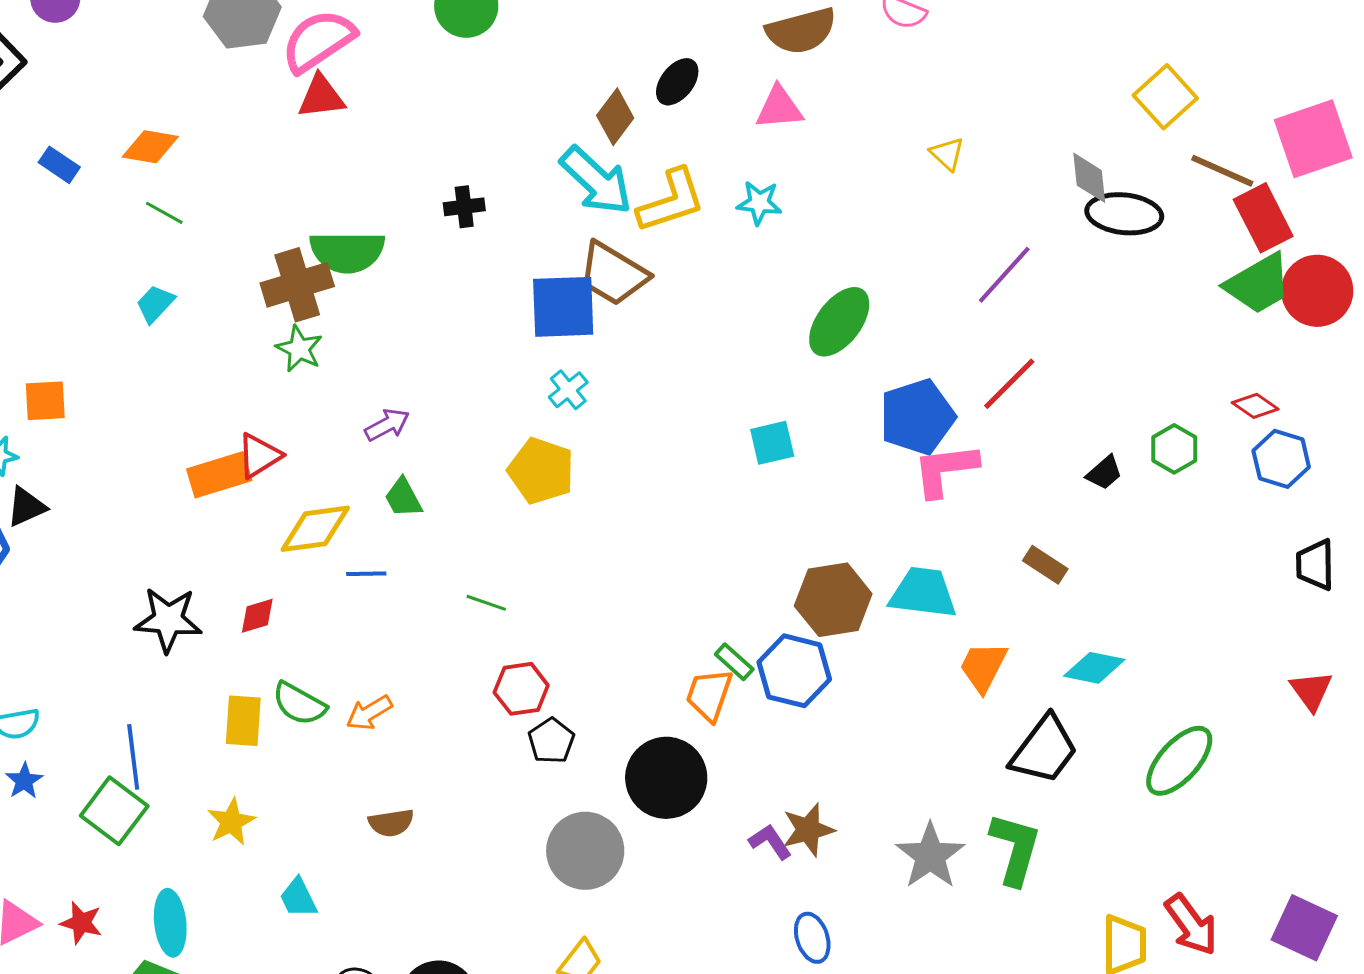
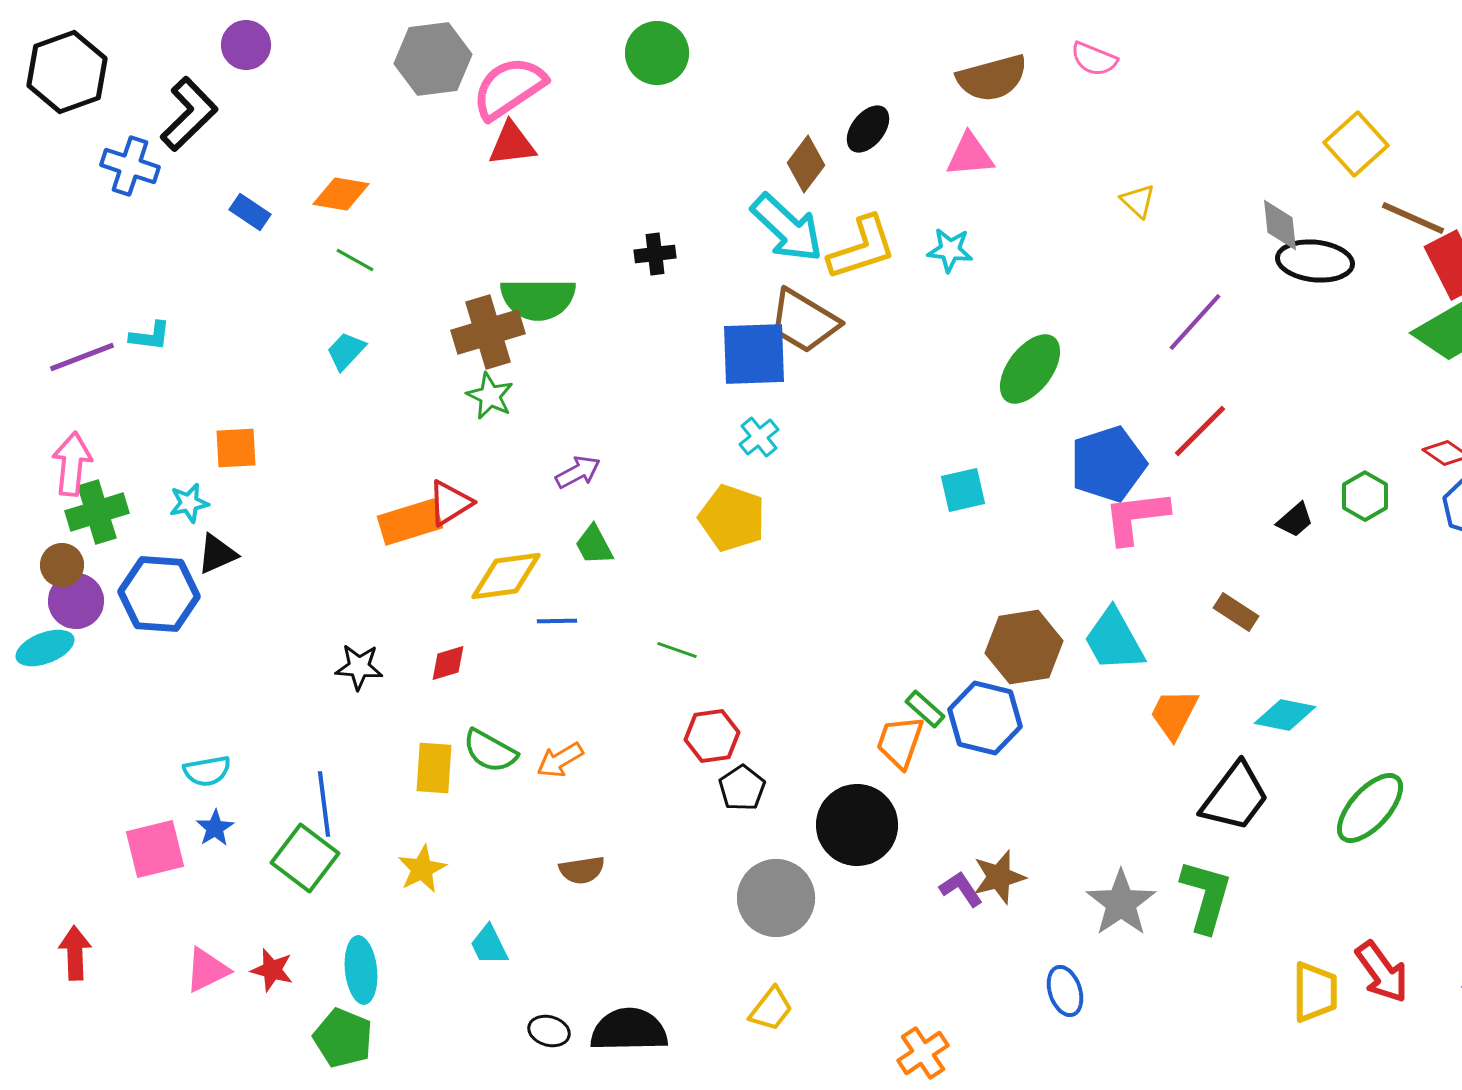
cyan trapezoid: (923, 593) -> (1114, 640), turned -126
black star: (168, 620) -> (359, 667), size x0.7
blue ellipse: (812, 938) -> (1065, 991), moved

